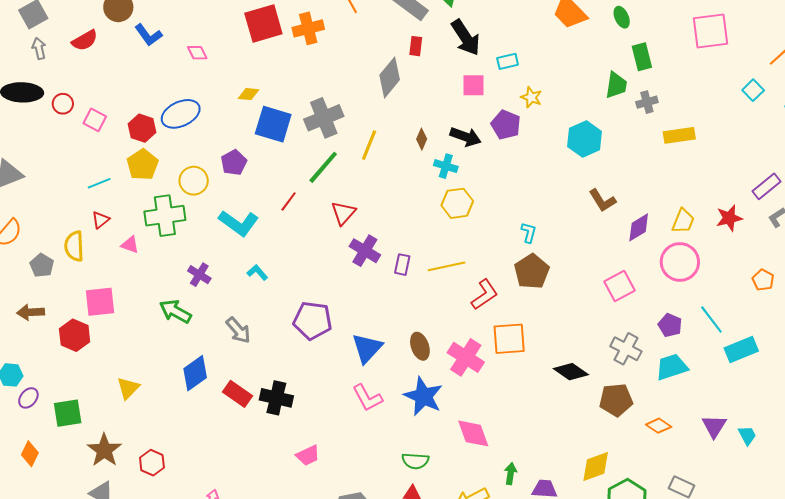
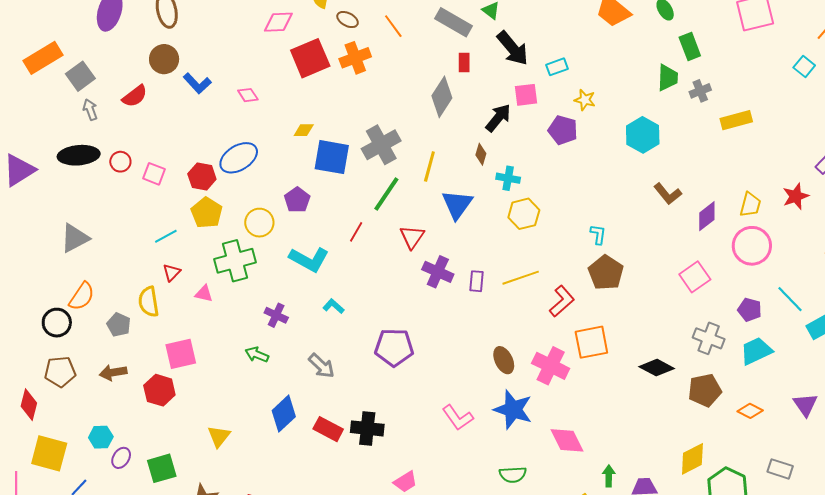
black arrow: (466, 137) -> (498, 118), moved, turned -64
green arrow: (175, 311) -> (257, 355), size x0.7
blue triangle: (367, 348) -> (457, 204), moved

